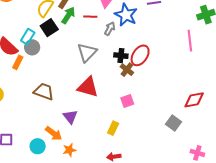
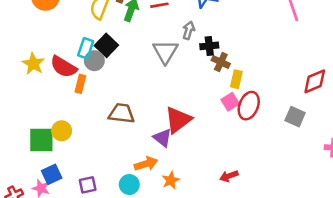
black square: (49, 28) -> (106, 45), moved
gray arrow: (110, 29) -> (189, 30), moved
red ellipse: (140, 55) -> (249, 106), moved
red triangle: (88, 87) -> (178, 120), moved, turned -40
yellow rectangle: (113, 128) -> (236, 79), moved
orange arrow: (54, 133) -> (146, 164), turned -42

